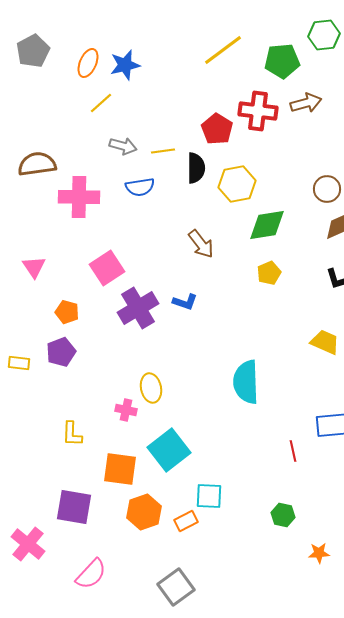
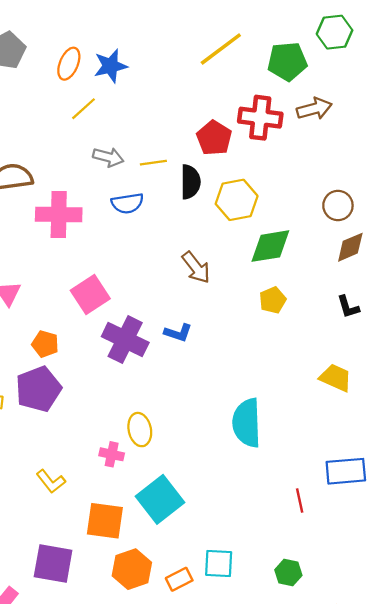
purple cross: (138, 308) -> (125, 339), turned -33
purple pentagon: (61, 352) -> (38, 389), size x1.4
yellow L-shape: (72, 434) -> (51, 481), turned -40
cyan square: (209, 496) -> (219, 564), moved

